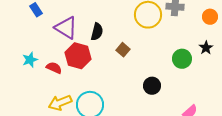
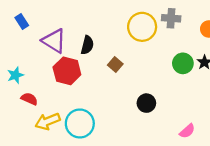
green circle: (182, 59) -> (183, 63), moved
red semicircle: (54, 68) -> (29, 99), moved

